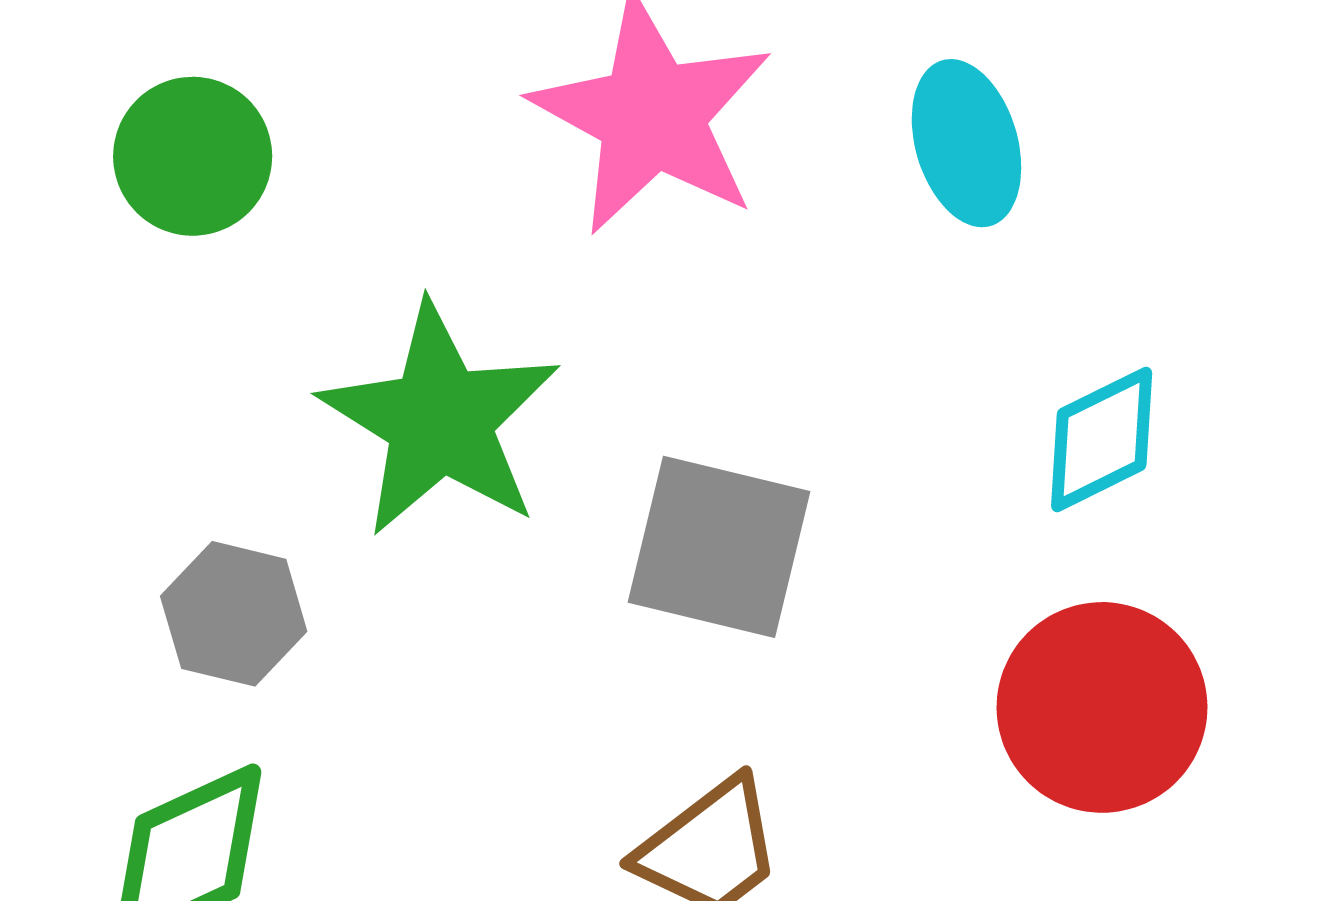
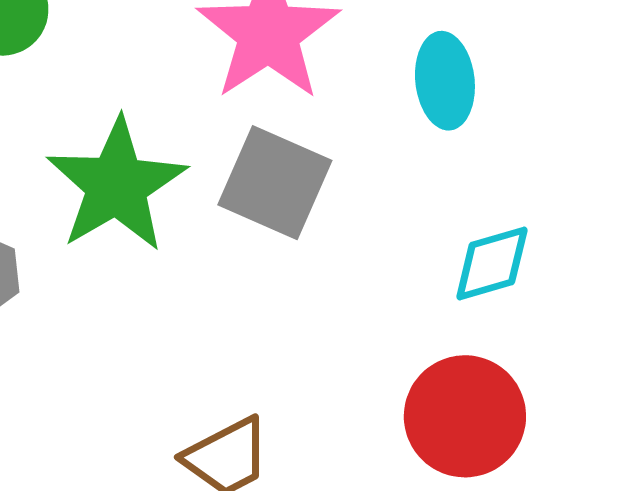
gray square: (719, 547) -> (275, 183), moved

